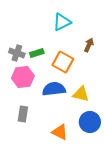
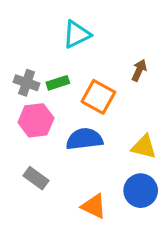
cyan triangle: (62, 22) -> (77, 34), moved
yellow triangle: (81, 94) -> (144, 147), moved
gray rectangle: (23, 114) -> (36, 178), turned -63

